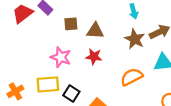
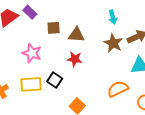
pink star: (61, 57) -> (32, 53), moved
orange semicircle: (132, 77) -> (118, 89), moved
black square: (71, 93) -> (55, 80), moved

